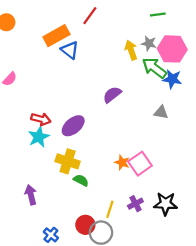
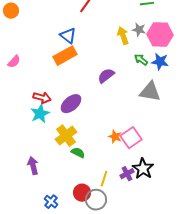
orange rectangle: (56, 36) -> (65, 56), moved
green arrow: (154, 68) -> (141, 60), moved, size x0.6
gray triangle: (161, 112) -> (150, 92), size x1.6
yellow cross: (68, 161) -> (66, 136), turned 35
black star: (166, 204) -> (143, 169), moved, turned 30

